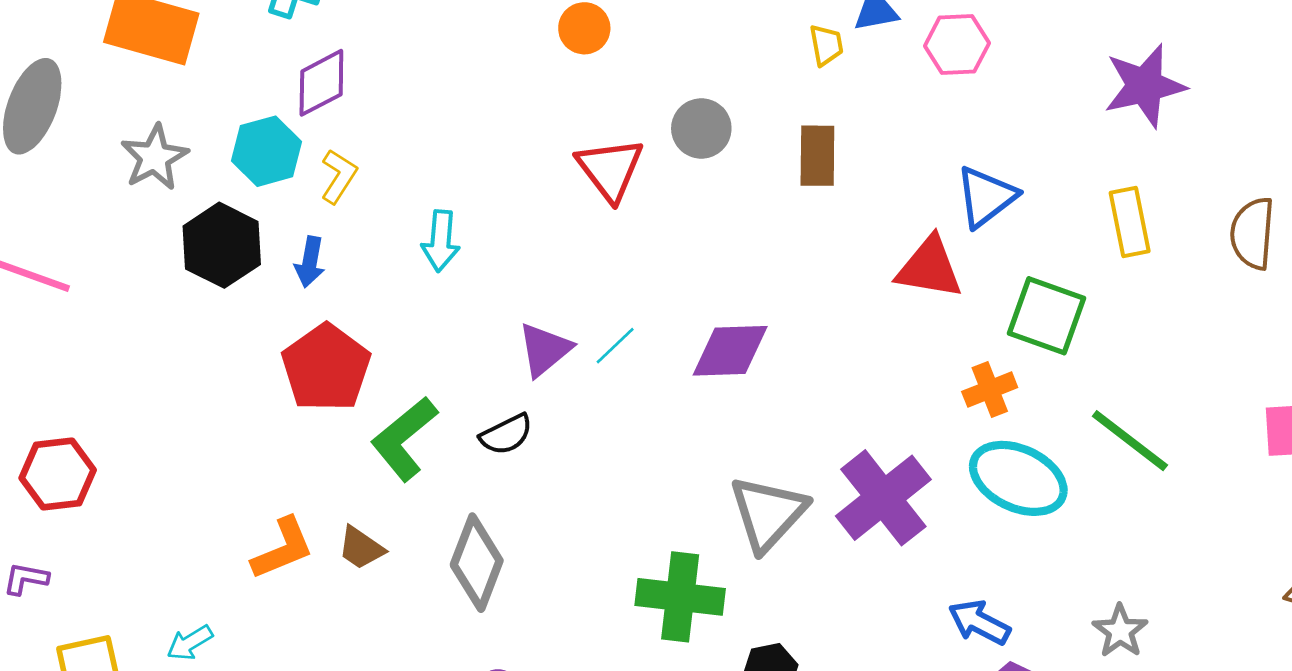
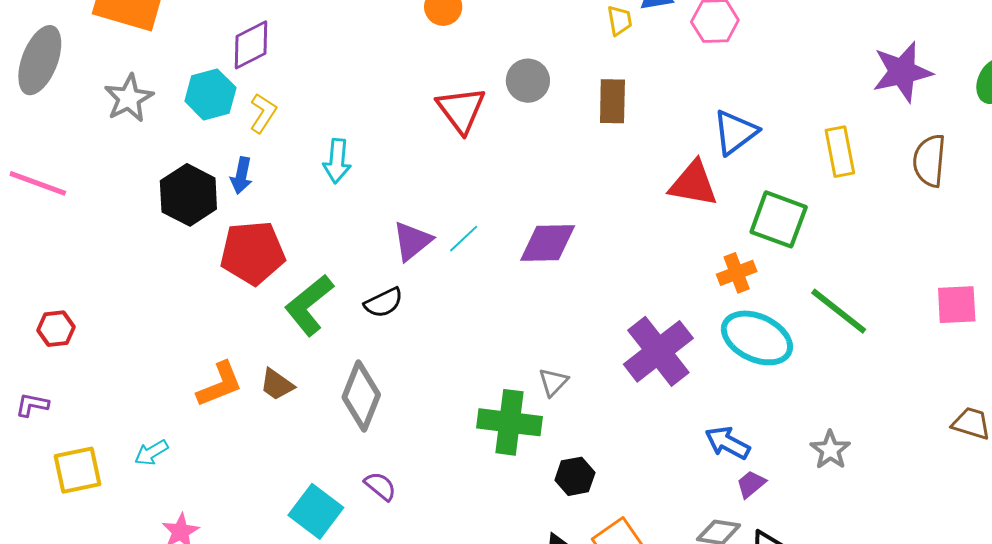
purple star: (1145, 86) -> (902, 72), moved
black hexagon: (222, 245) -> (188, 195), moved
red pentagon: (326, 368) -> (253, 253), turned 30
red hexagon: (58, 474) -> (56, 329), size x0.7
gray triangle: (768, 513) -> (553, 382), moved, size x0.5

